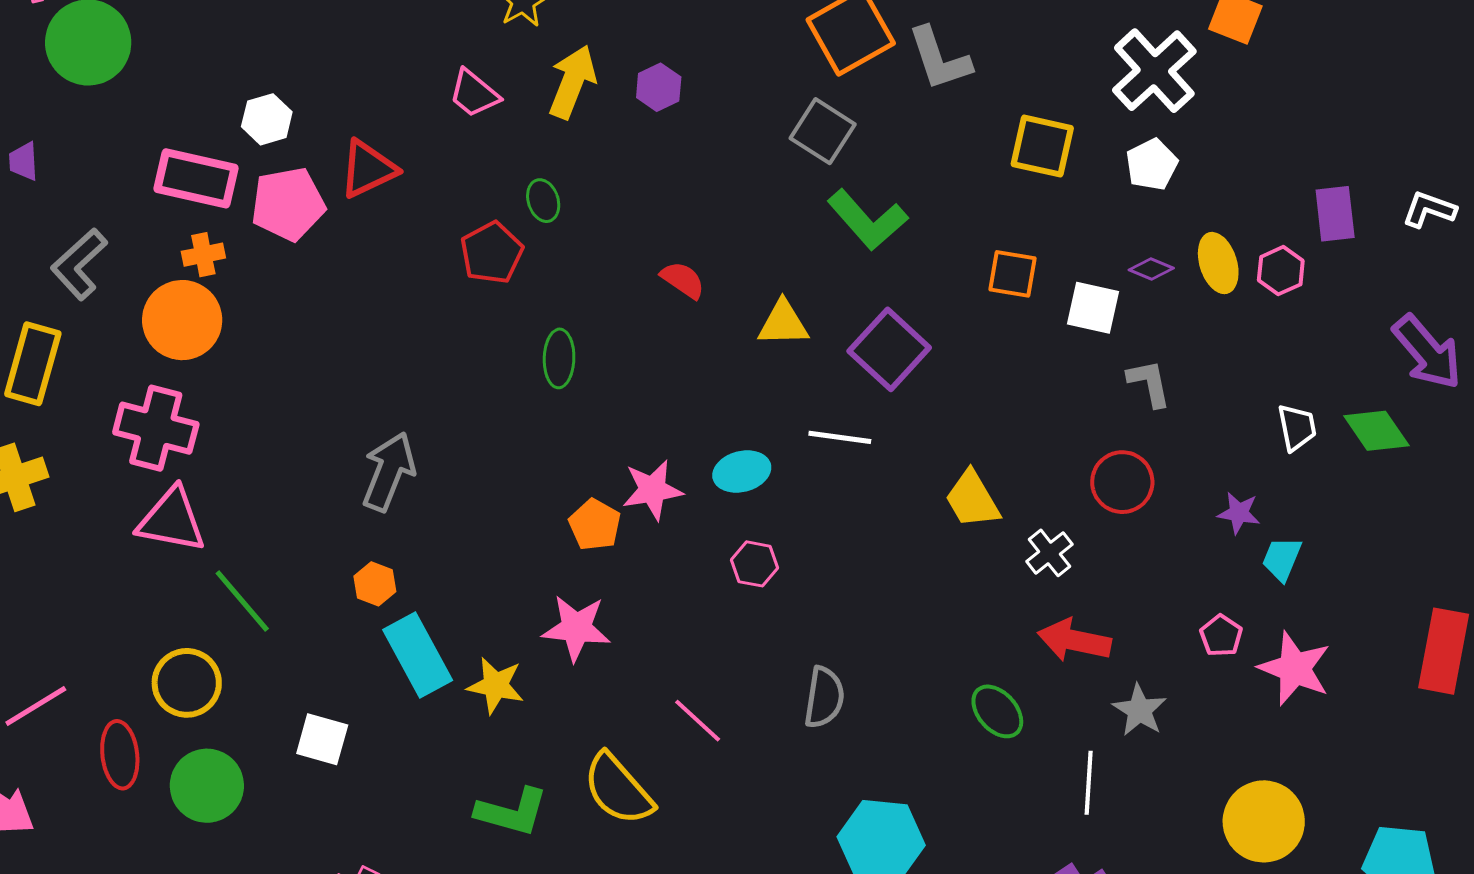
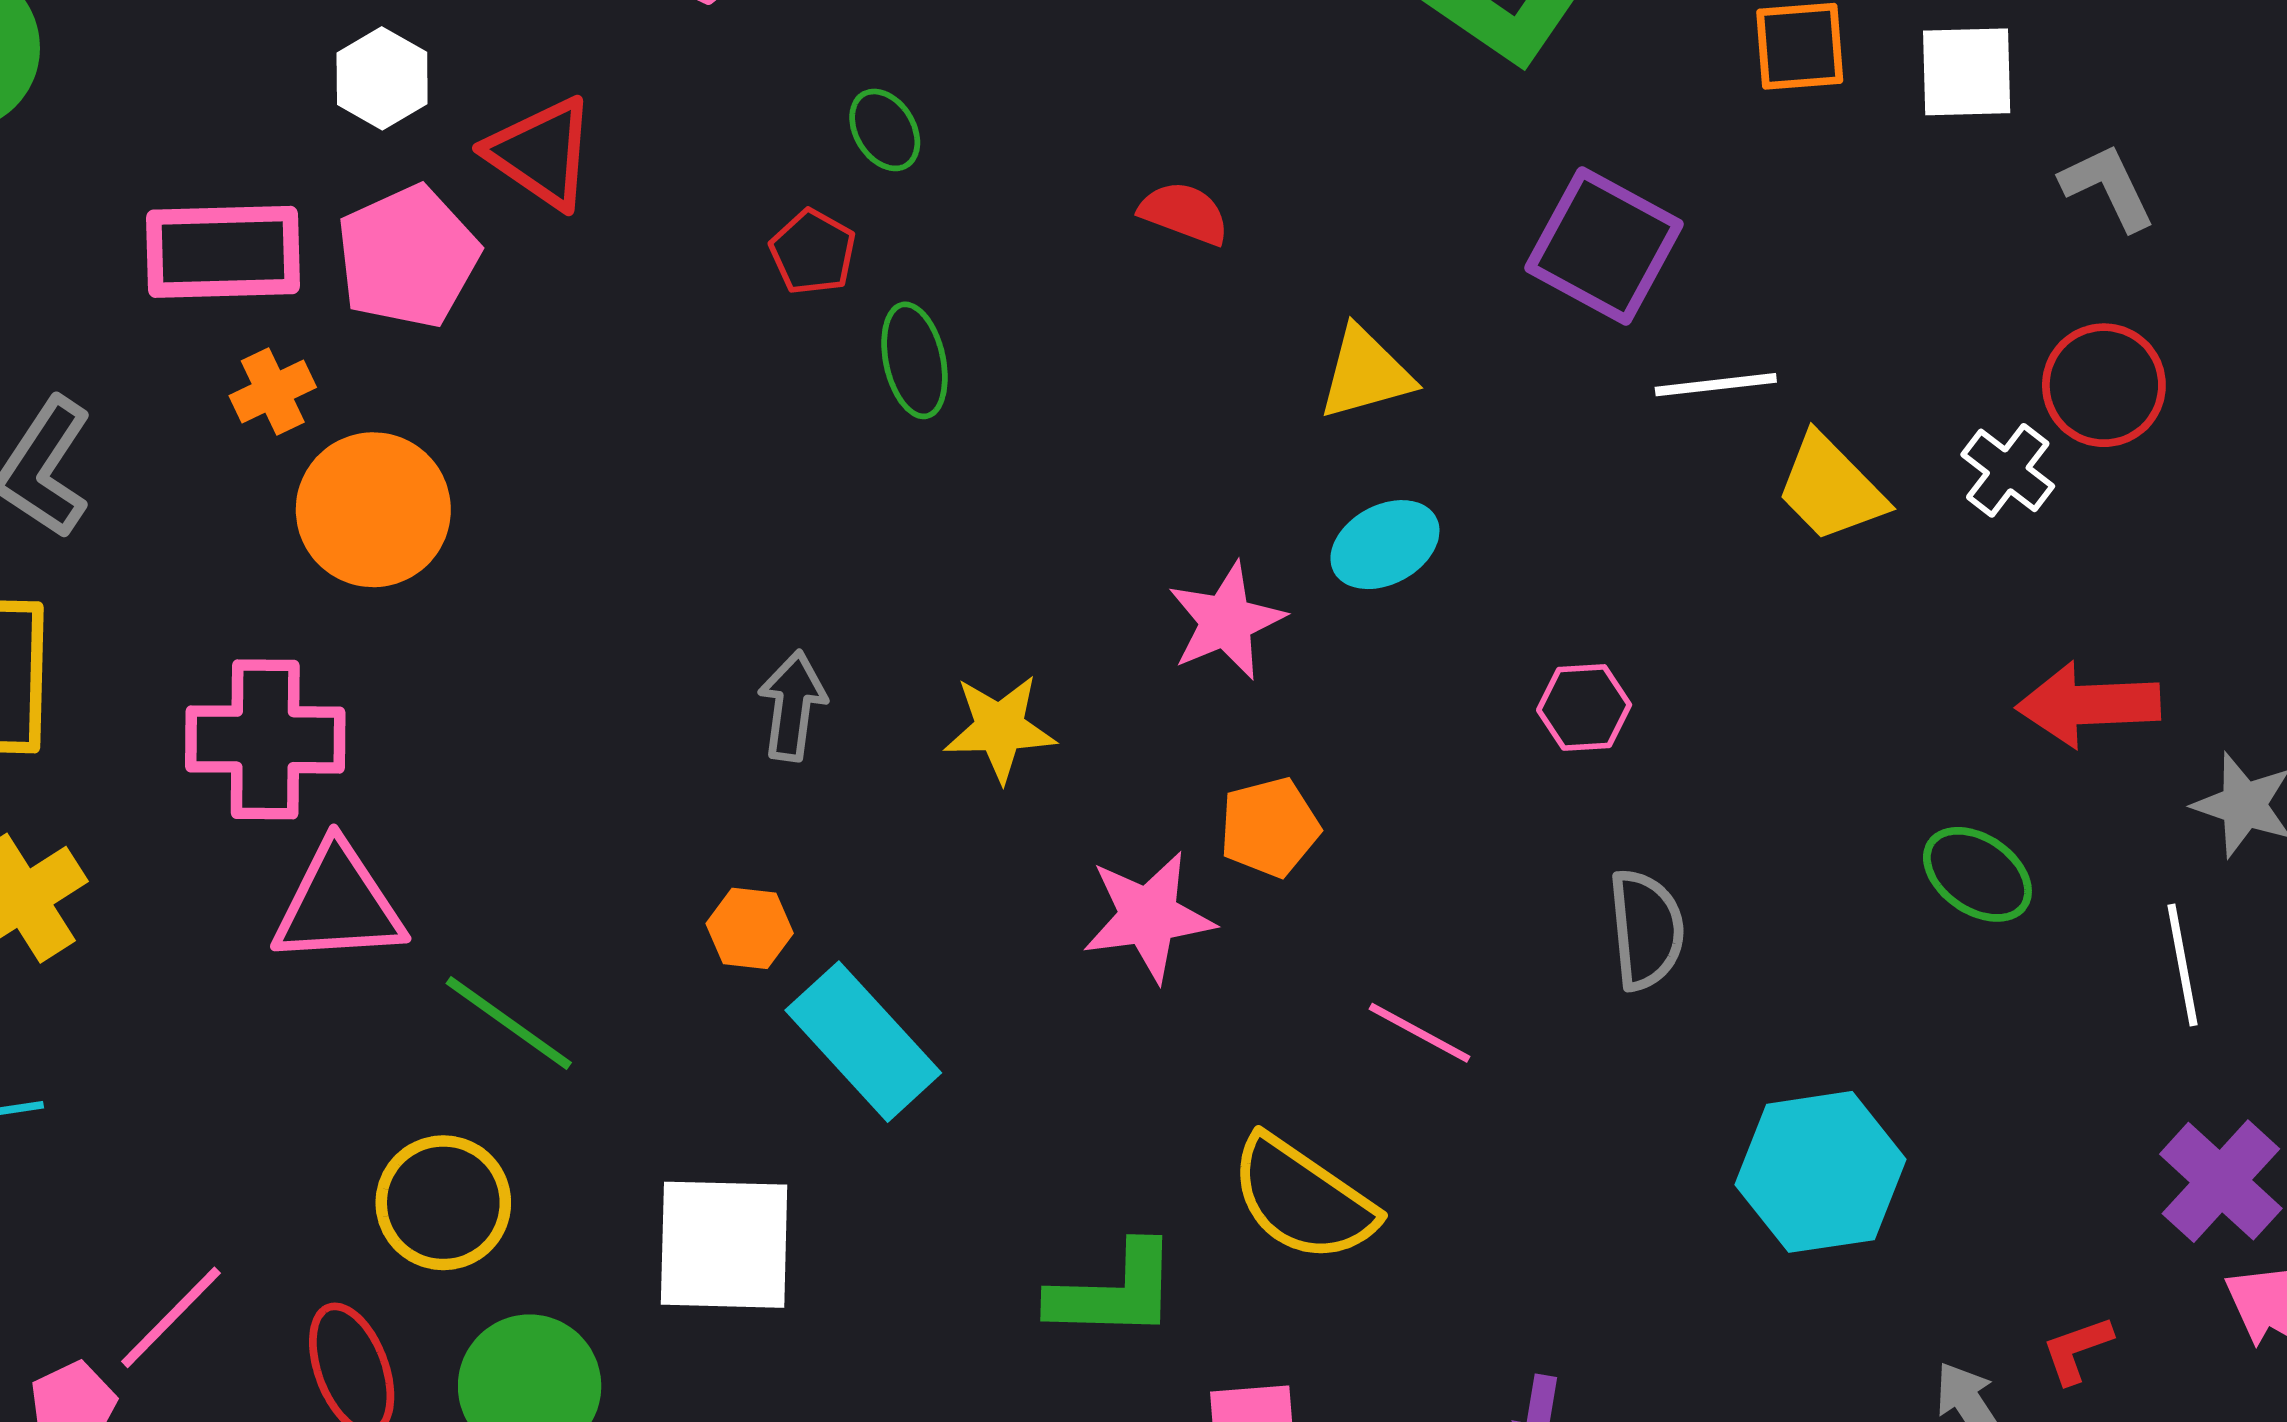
white hexagon: (267, 119) -> (382, 78), moved
red triangle: (368, 169) -> (541, 153), turned -46
red pentagon: (492, 253) -> (813, 252), size x0.7
orange circle: (182, 320) -> (373, 510), moved
yellow triangle: (783, 323) -> (1366, 373), moved
green ellipse: (559, 358) -> (915, 360), moved
white line: (840, 437) -> (1716, 385), moved
gray arrow: (389, 472) -> (792, 706), moved, size x0.7
orange pentagon: (595, 525) -> (1269, 827), moved, turned -30
white cross: (1049, 553) -> (2008, 470), moved
pink hexagon: (755, 564) -> (1584, 707), moved
yellow star: (496, 685) -> (1000, 728), moved
white square: (322, 739) -> (724, 1245), size x1.5

